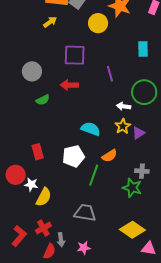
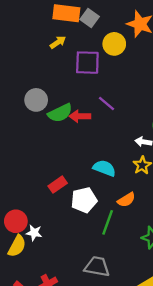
purple square: (75, 55) -> (87, 63), moved
purple line: (110, 74) -> (107, 104), moved, turned -35
green semicircle: (43, 100) -> (60, 113), moved, size x1.5
red rectangle: (38, 152) -> (58, 185), moved, turned 70
yellow semicircle: (44, 197) -> (17, 246), moved

